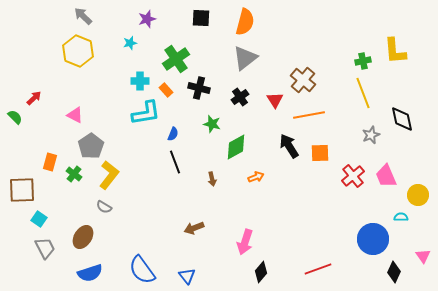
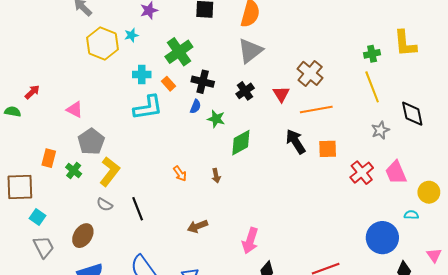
yellow hexagon: (78, 51) -> (102, 43), moved
green semicircle: (15, 117) -> (13, 112), turned -35
blue semicircle: (173, 134) -> (195, 106), moved
black line: (175, 162) -> (138, 209), moved
orange arrow: (256, 177) -> (180, 174), moved, turned 77

